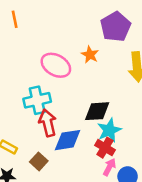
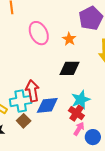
pink ellipse: (56, 65) -> (39, 33), moved, turned 30
cyan cross: (37, 100) -> (21, 101), moved
black diamond: (97, 111) -> (69, 68), moved

